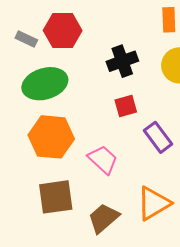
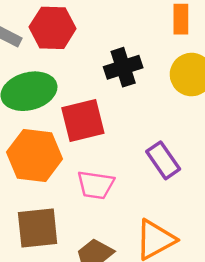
red square: (126, 106) -> (83, 121), moved, size x1.6
pink trapezoid: (103, 160) -> (96, 185), turned 144

